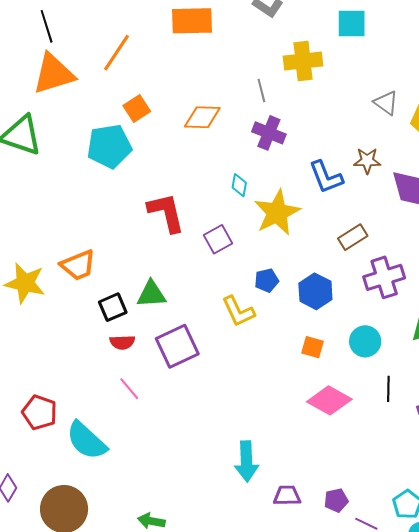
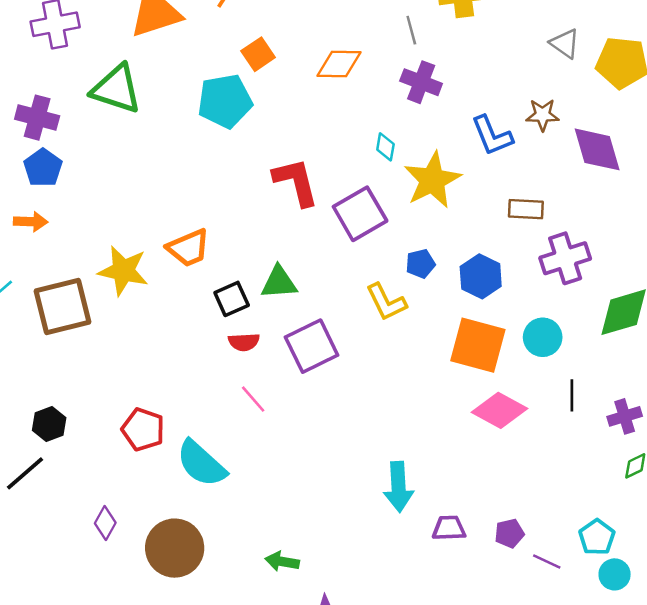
brown rectangle: (353, 237) -> (526, 209), turned 36
purple square: (218, 239) -> (360, 214), size x1.5
orange square: (312, 347) -> (478, 345), size x2.0

